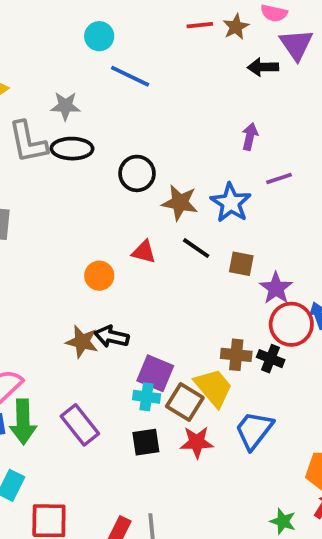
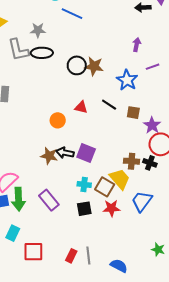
brown star: (180, 203) -> (94, 66), moved
purple square: (155, 373) -> (86, 153), moved

